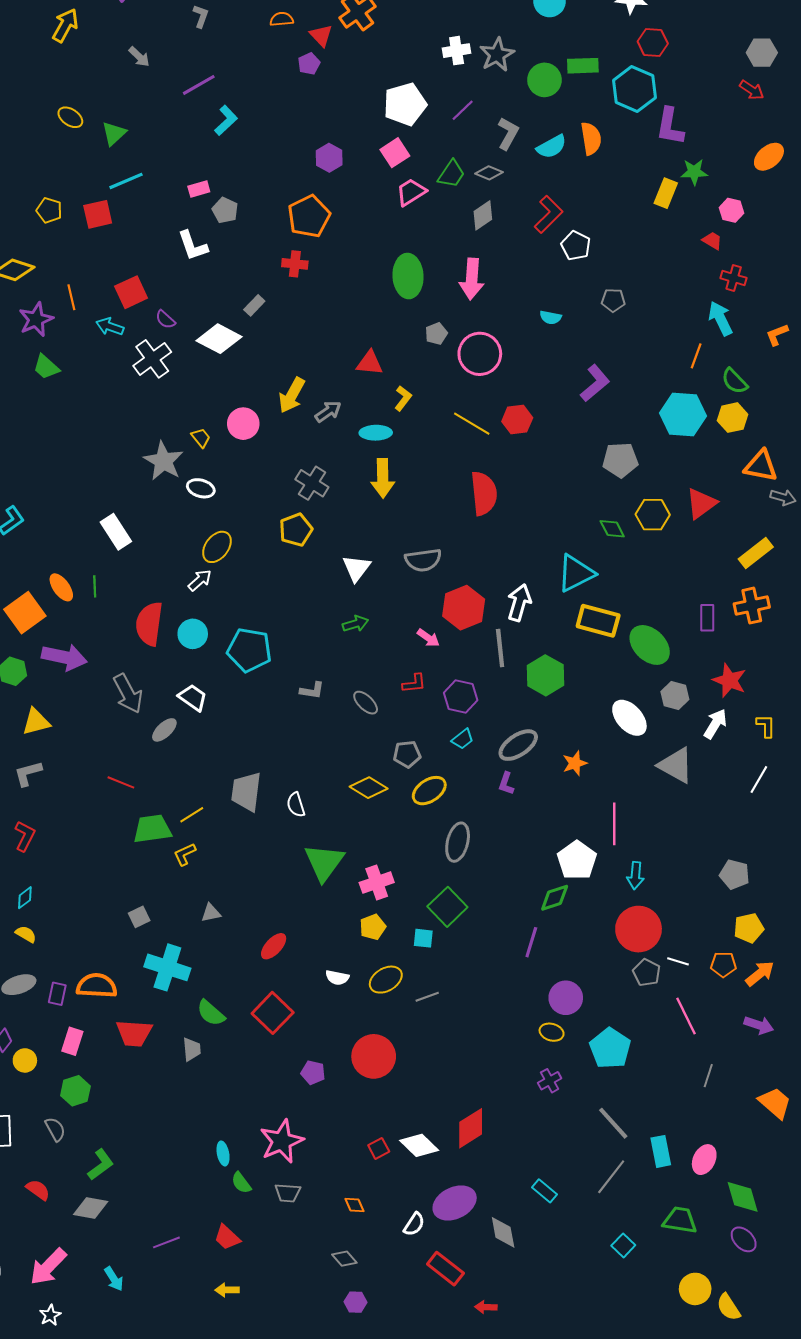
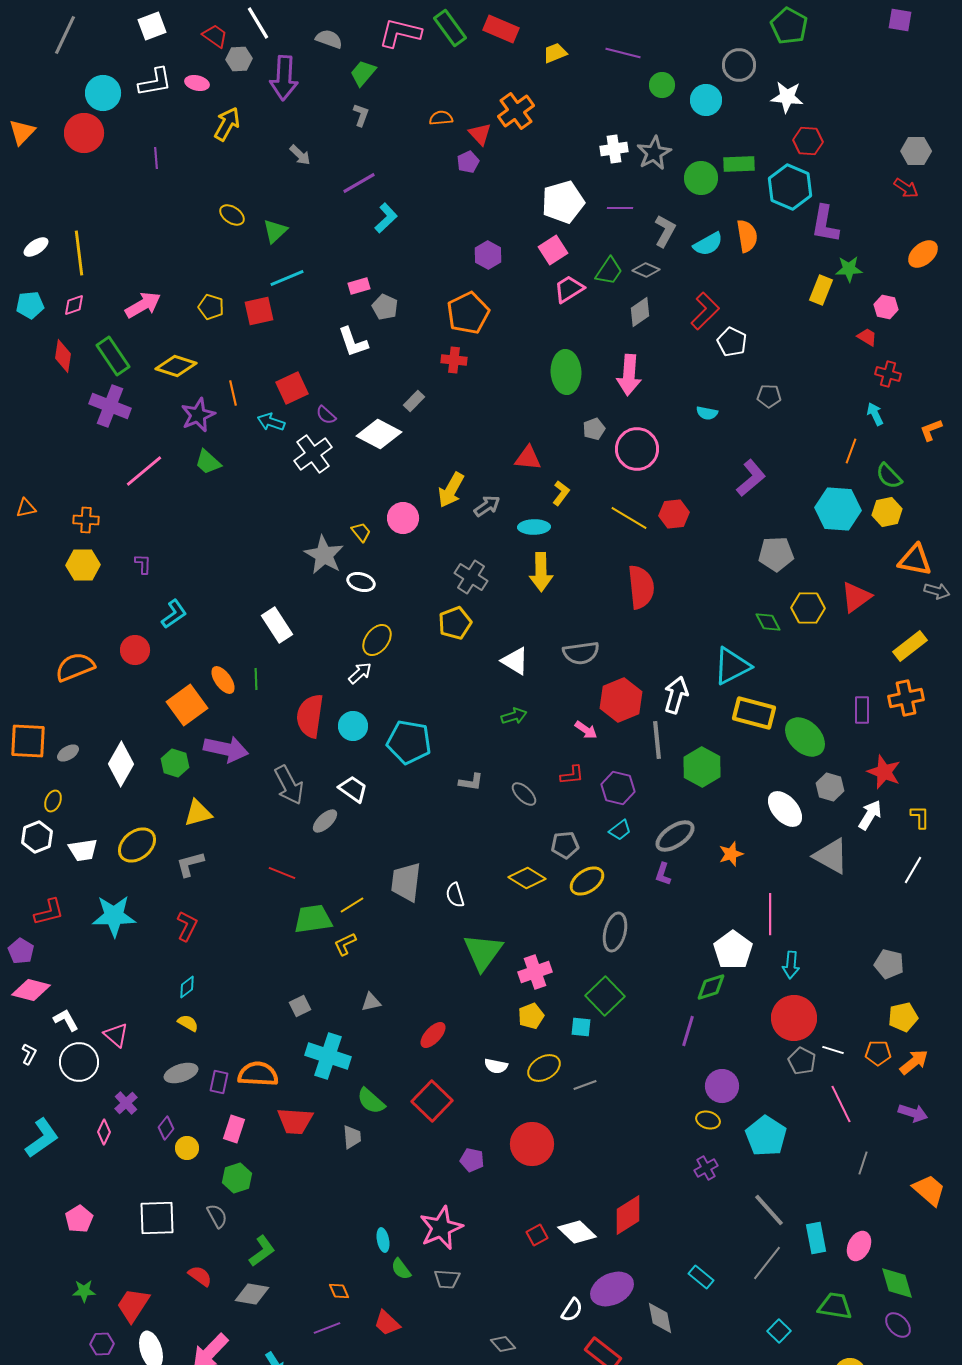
purple line: (463, 110) -> (620, 208), turned 45
cyan arrow: (720, 318) -> (875, 414), size x0.7
white triangle: (356, 568) -> (515, 661), turned -36
orange diamond: (354, 1205) -> (339, 1291), moved

